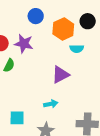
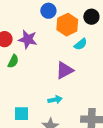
blue circle: (36, 16) -> (48, 11), moved
cyan semicircle: (77, 49) -> (81, 44), turned -40

